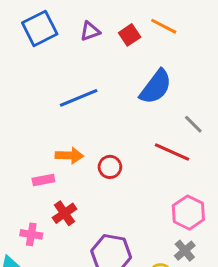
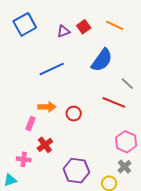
orange line: (164, 26) -> (115, 25), moved
purple triangle: (90, 31) -> (64, 31), moved
pink rectangle: (43, 180) -> (30, 124), turned -56

